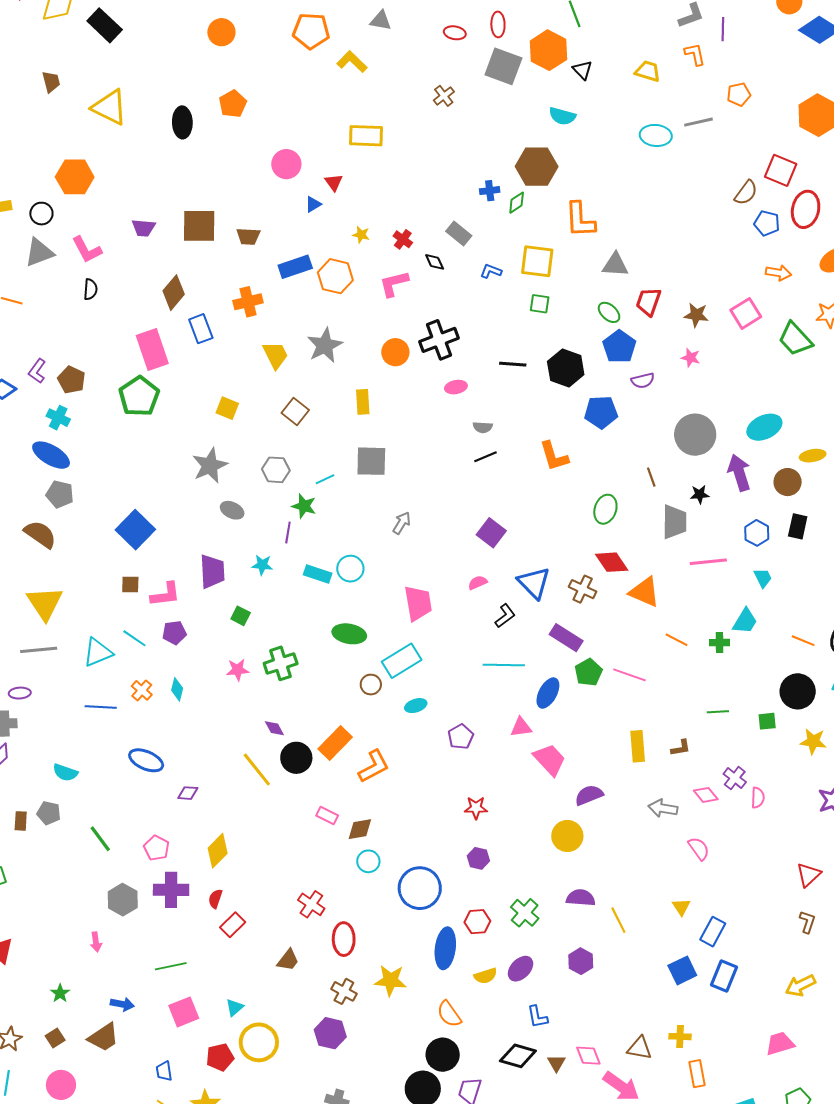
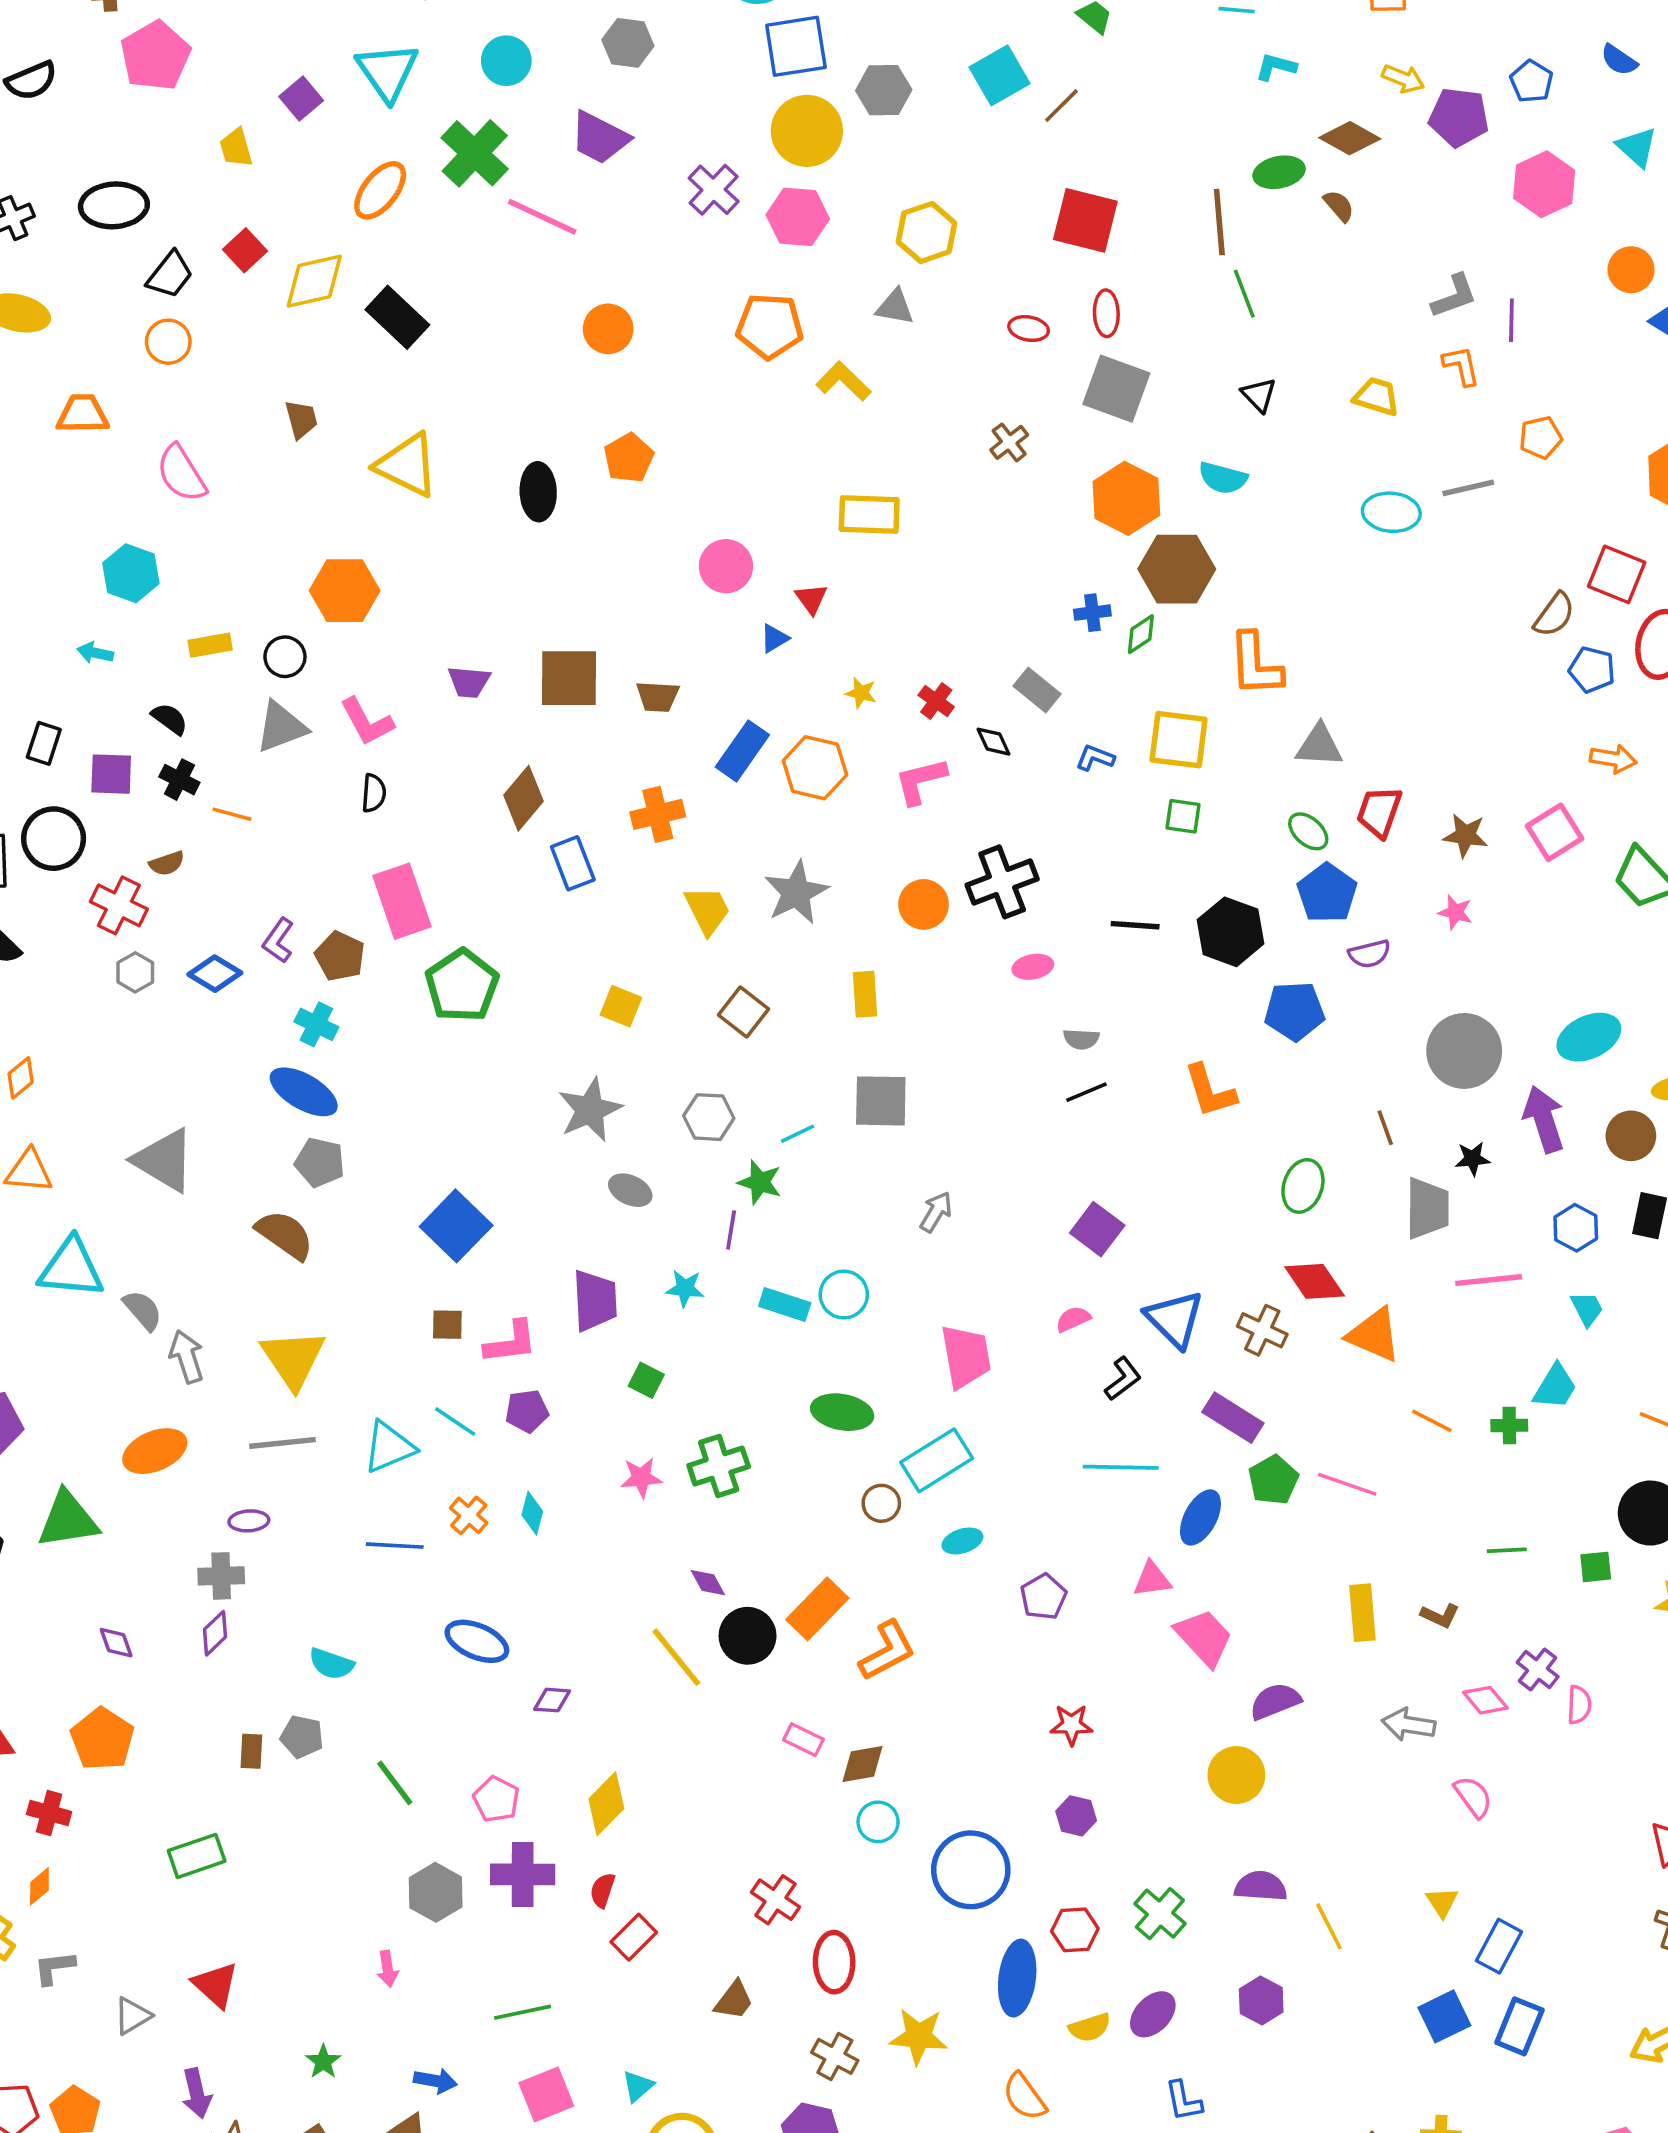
orange hexagon: (548, 50) -> (1126, 498), moved
blue rectangle: (295, 267) -> (742, 751), turned -36
pink rectangle: (152, 350) -> (402, 901), moved
brown L-shape: (681, 748) -> (1440, 1616), turned 35

